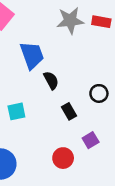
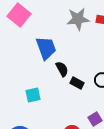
black rectangle: (69, 111) -> (77, 83), moved, turned -32

